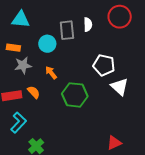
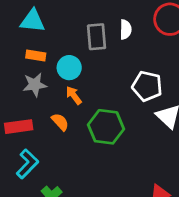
cyan circle: (47, 44) -> (69, 68), moved
orange rectangle: (13, 48) -> (36, 56), moved
orange semicircle: (34, 92) -> (60, 122), moved

